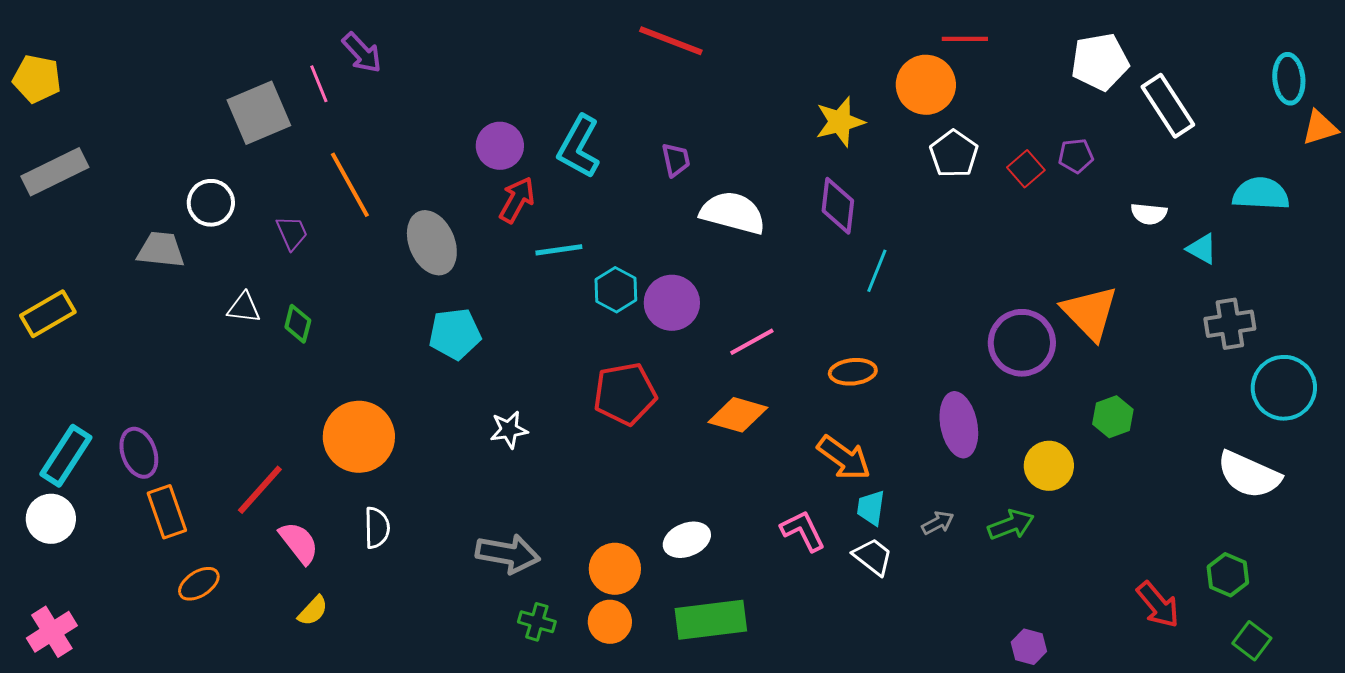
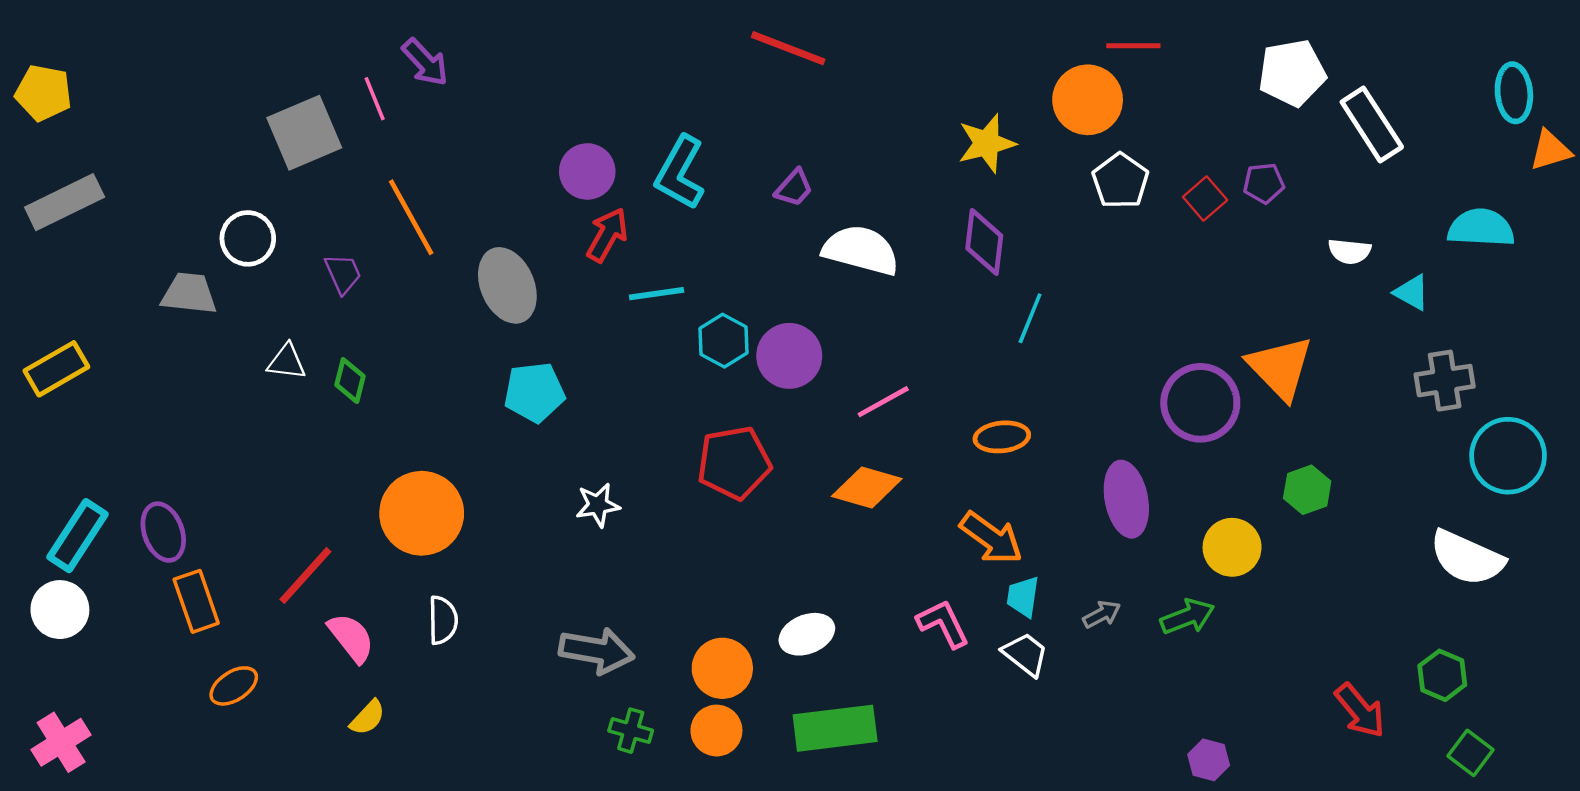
purple trapezoid: (676, 160) -> (794, 188), turned 54

